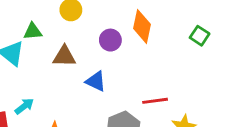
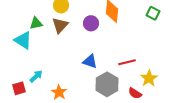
brown triangle: (64, 56) -> (60, 25), moved, turned -42
blue triangle: (96, 81) -> (90, 61), moved

